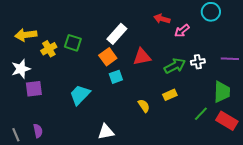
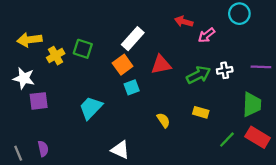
white star: (21, 69) -> (24, 78), turned 30
yellow rectangle: (170, 95) -> (201, 112), moved, turned 40
green line: (201, 114) -> (227, 140), moved
white triangle: (106, 132) -> (120, 150), turned 36

